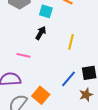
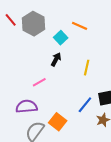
cyan square: (46, 11) -> (61, 38), turned 32
pink line: (24, 55) -> (39, 82), turned -40

